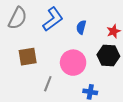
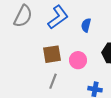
brown square: (28, 57) -> (52, 54), moved
pink circle: (73, 63) -> (78, 60), size x0.7

